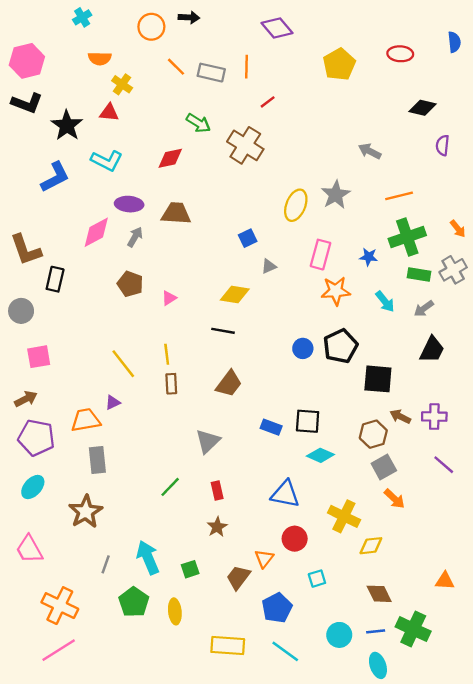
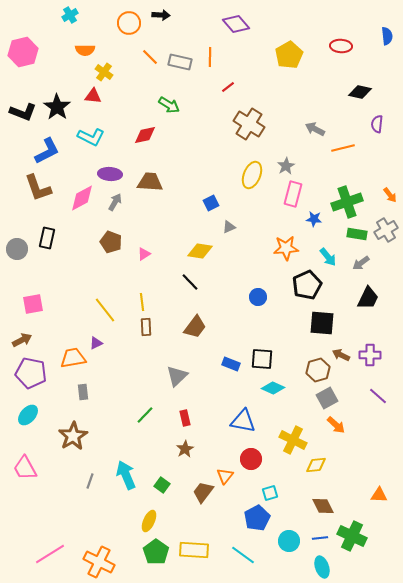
black L-shape: (27, 103) -> (23, 112), moved
brown cross: (245, 145) -> (249, 124), moved
gray star: (336, 195) -> (286, 166), size x0.7
orange line: (399, 196) -> (343, 148), moved
brown L-shape: (26, 250) -> (38, 188), moved
pink rectangle: (320, 255) -> (293, 194), moved
gray circle: (21, 311) -> (17, 249), moved
black line: (223, 331) -> (190, 282), turned 36
black pentagon: (340, 346) -> (307, 285), moved
gray rectangle: (97, 460) -> (83, 392), size x0.7
green square: (190, 569) -> (162, 485), turned -35
green pentagon: (134, 602) -> (156, 552), moved
orange cross: (60, 606) -> (99, 562), moved
blue pentagon: (277, 608) -> (257, 518), moved
yellow ellipse: (175, 611) -> (149, 521), turned 30

